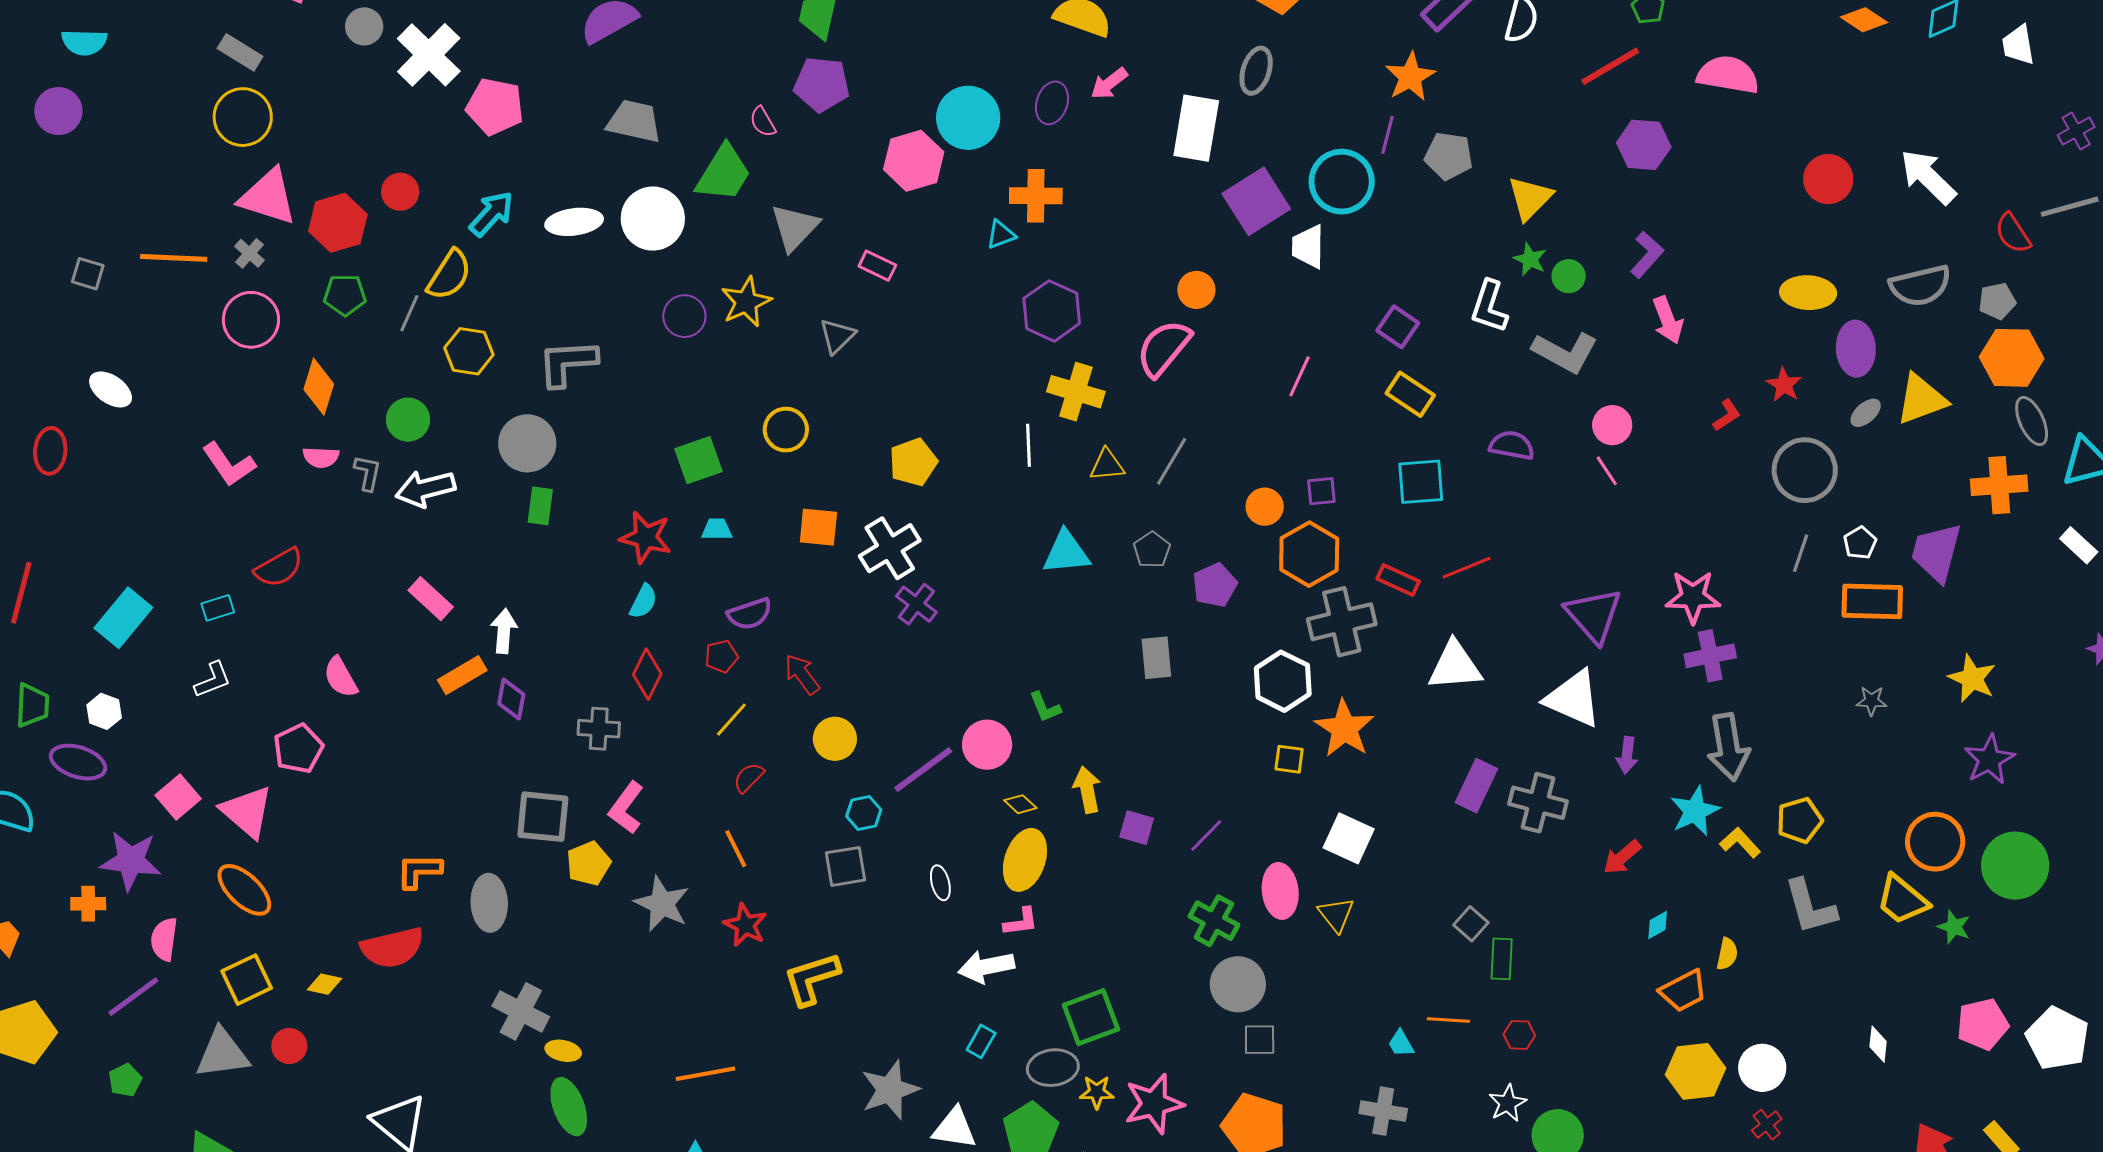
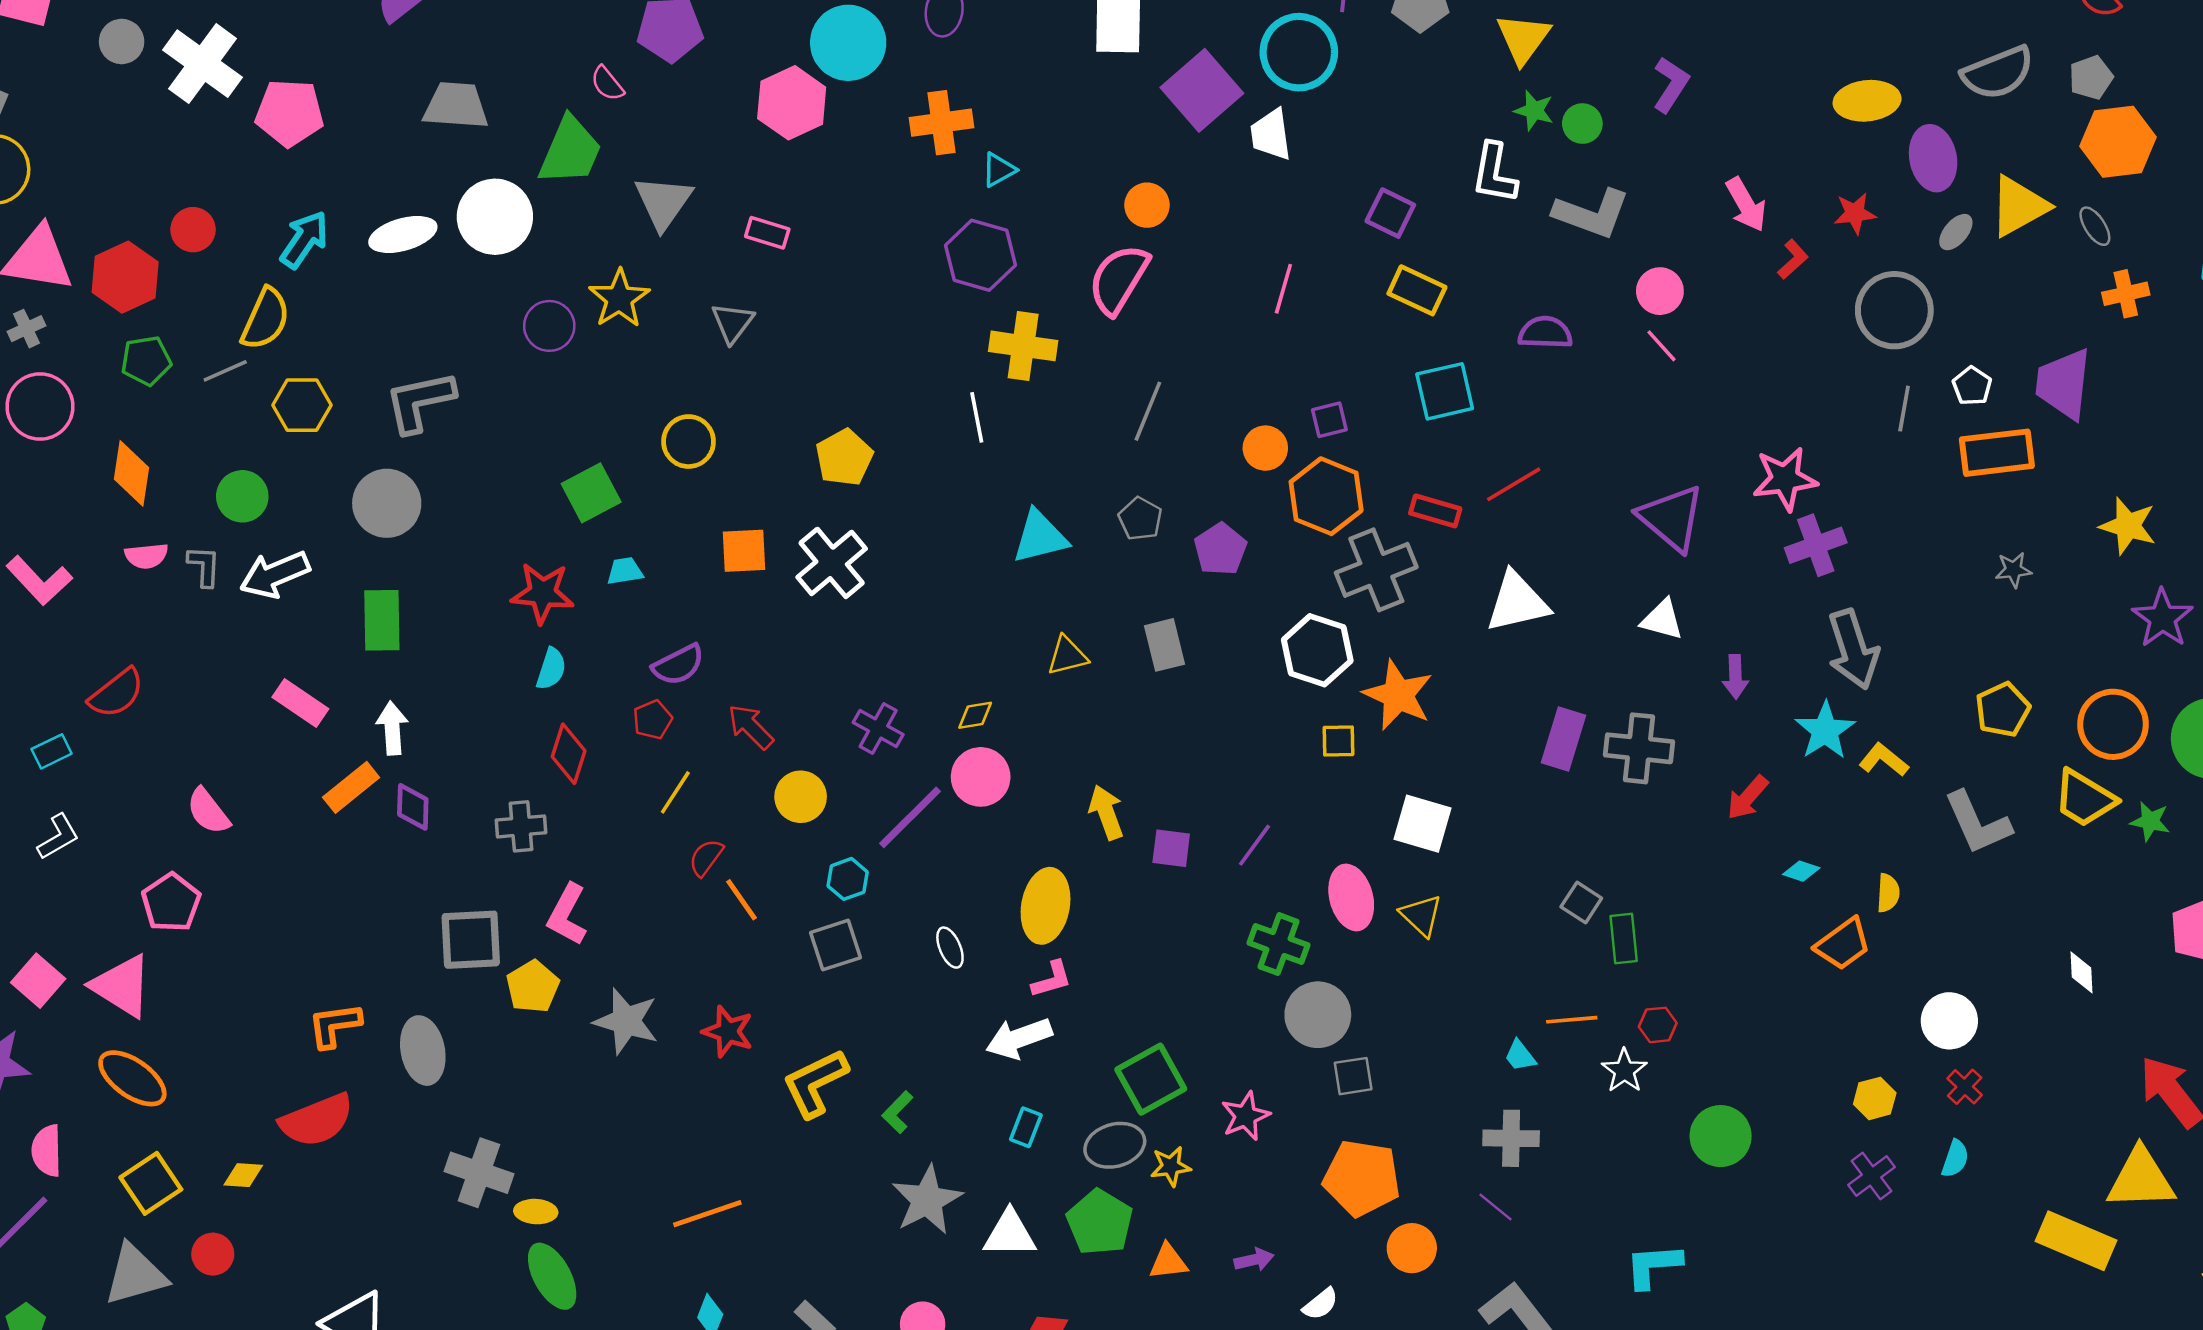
cyan triangle: (1001, 235) -> (999, 170), moved
gray cross: (249, 253) -> (27, 329), turned 32
gray line: (409, 313) -> (225, 371), turned 51
pink arrow: (1668, 320) -> (1746, 205), moved
red star: (1784, 385) -> (1855, 213), turned -30
gray ellipse: (2032, 421) -> (2095, 226), moved, size x0.7
yellow triangle: (1107, 465) -> (1067, 656), moved
orange cross: (1999, 485) -> (2126, 294), size x0.7
green rectangle: (540, 506) -> (382, 620), moved, size x1.4
purple cross: (916, 604) -> (878, 729), moved
white triangle: (1573, 699) -> (1662, 620), size x0.6
green L-shape: (1045, 707) -> (898, 1112), moved, turned 75
yellow diamond: (1020, 804) -> (975, 715), moved, turned -44
yellow pentagon: (1800, 820) -> (2003, 710), moved
orange line: (736, 849) -> (741, 900), moved
cyan diamond: (1658, 925) -> (1801, 871), turned 56
yellow hexagon: (1696, 1071) -> (1875, 1098), moved, size x0.6
white star: (1508, 1103) -> (1624, 1071), moved
pink star: (1154, 1104) -> (1246, 1116), moved, size x0.7

